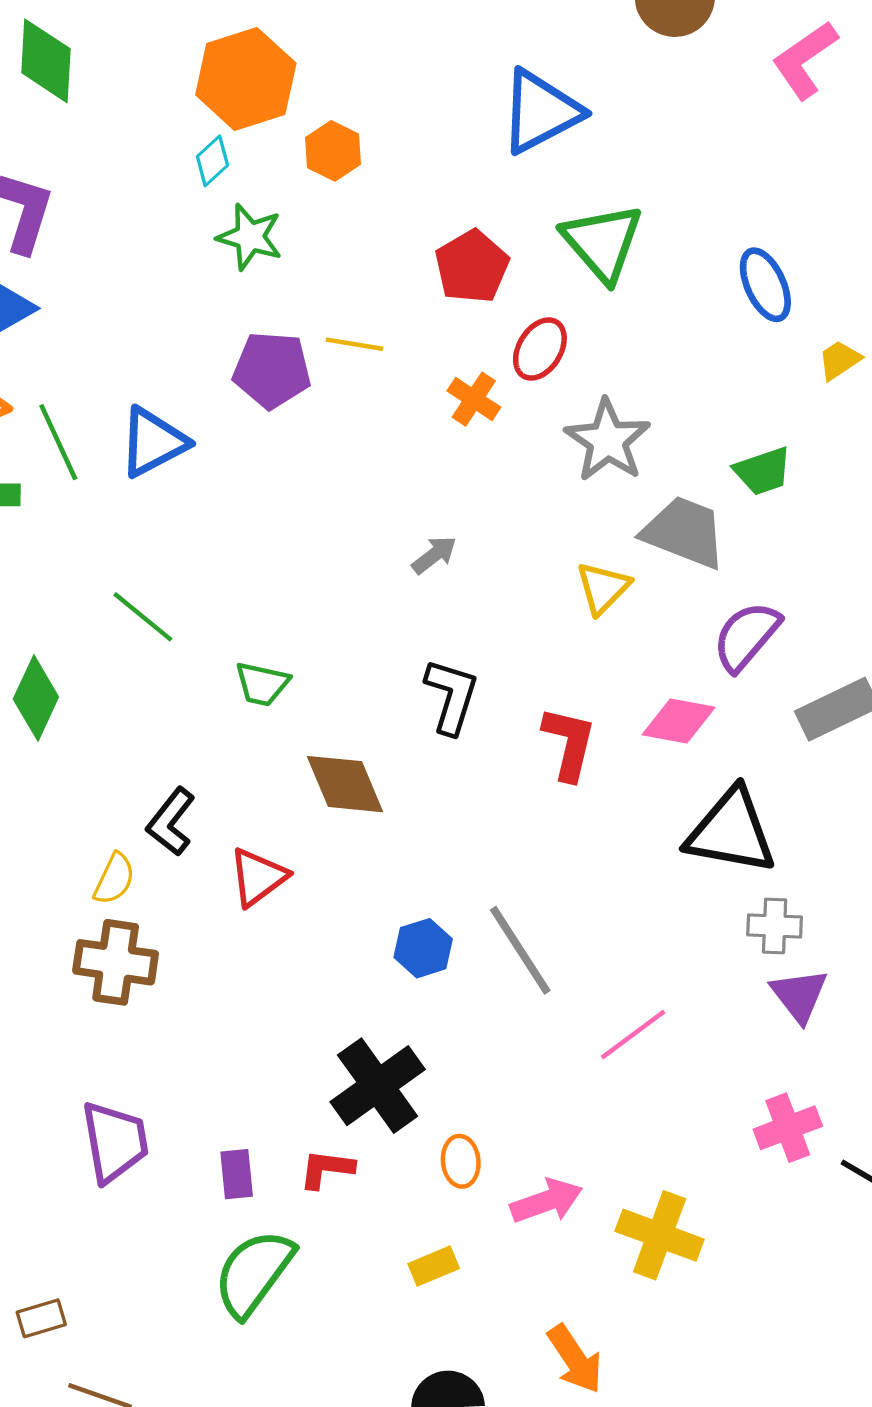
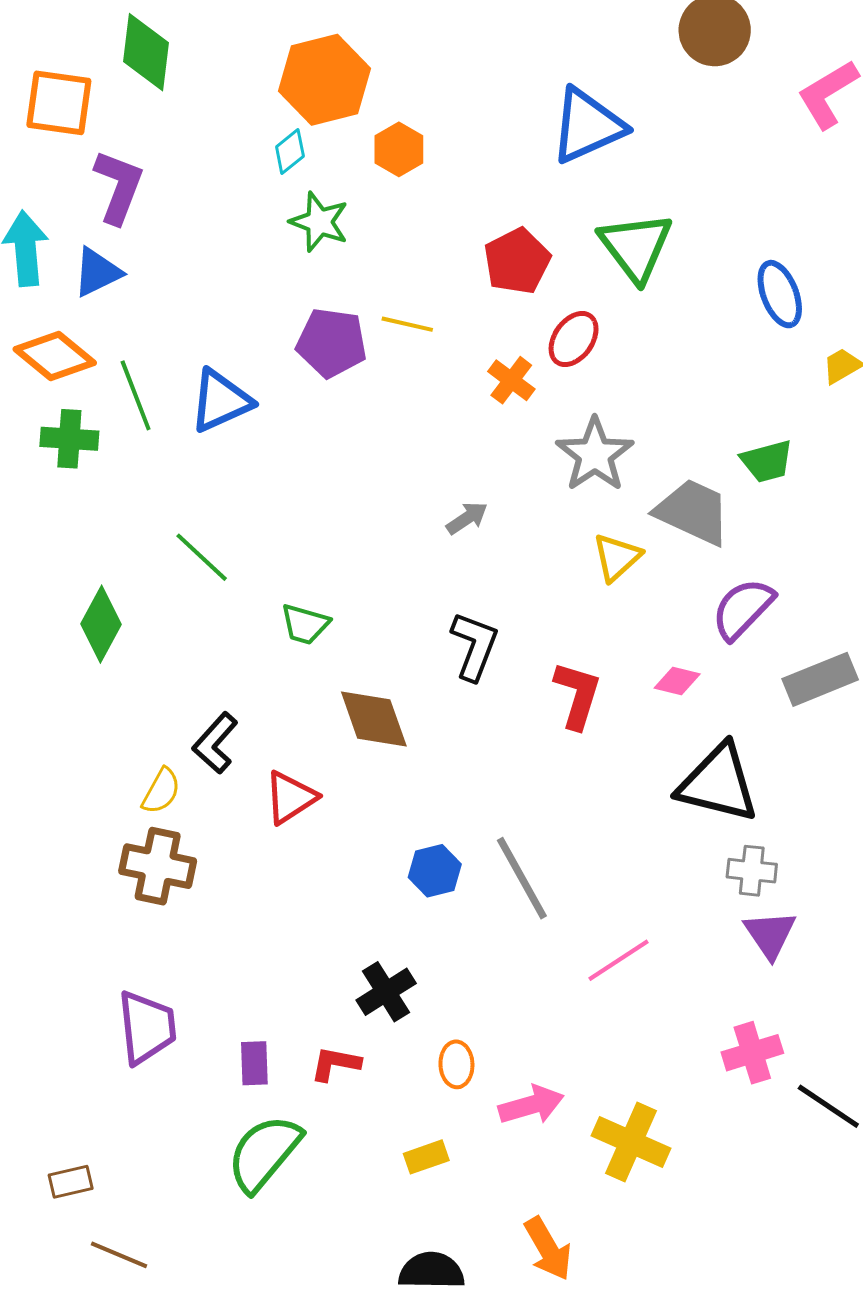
gray star: (608, 440) -> (595, 455), moved
pink diamond: (679, 721) -> (677, 681), size x0.7
black cross: (378, 1086) -> (386, 992), size x0.7

